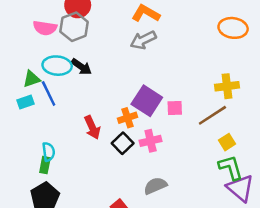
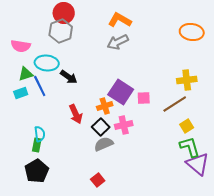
pink semicircle: (45, 28) -> (21, 46), moved
black arrow: (81, 67) -> (69, 77), moved
gray semicircle: (155, 186) -> (104, 144), moved

